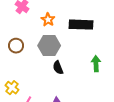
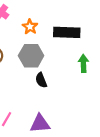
green arrow: (96, 64) -> (83, 63), moved

